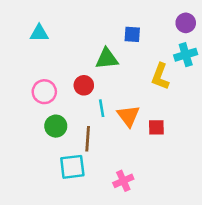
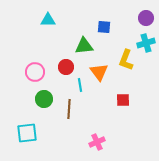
cyan triangle: (39, 33) -> (48, 20), moved
orange triangle: (128, 116) -> (99, 72), moved
cyan square: (72, 167) -> (27, 133), moved

